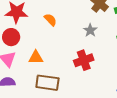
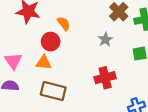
red circle: (11, 37) -> (51, 42), moved
red cross: (84, 60) -> (105, 78), moved

